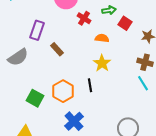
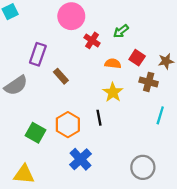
green arrow: (109, 10) -> (121, 31), turned 152
red square: (125, 23) -> (137, 58), moved
brown cross: (145, 62) -> (149, 82), moved
cyan line: (143, 83) -> (160, 115), turned 49

